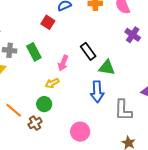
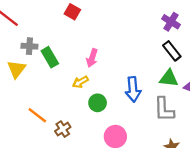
black rectangle: (88, 51) -> (172, 51), moved
green rectangle: (34, 52) -> (50, 57), moved
green triangle: (107, 68) -> (169, 78), moved
green circle: (44, 104) -> (98, 103), moved

